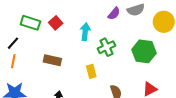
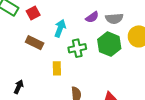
green hexagon: (144, 51) -> (109, 44), moved
brown rectangle: (52, 60) -> (35, 43), moved

